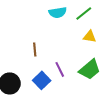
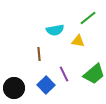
cyan semicircle: (58, 12) -> (55, 30), moved
yellow triangle: (90, 36) -> (78, 41), moved

